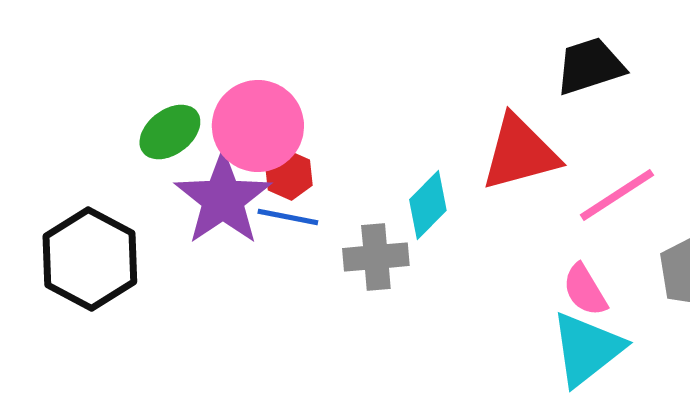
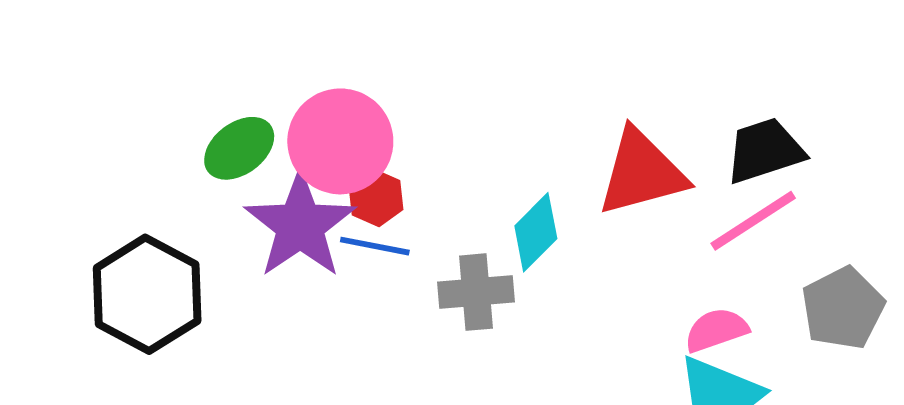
black trapezoid: (590, 66) -> (765, 151), moved
pink semicircle: (585, 290) -> (716, 330), turned 102

